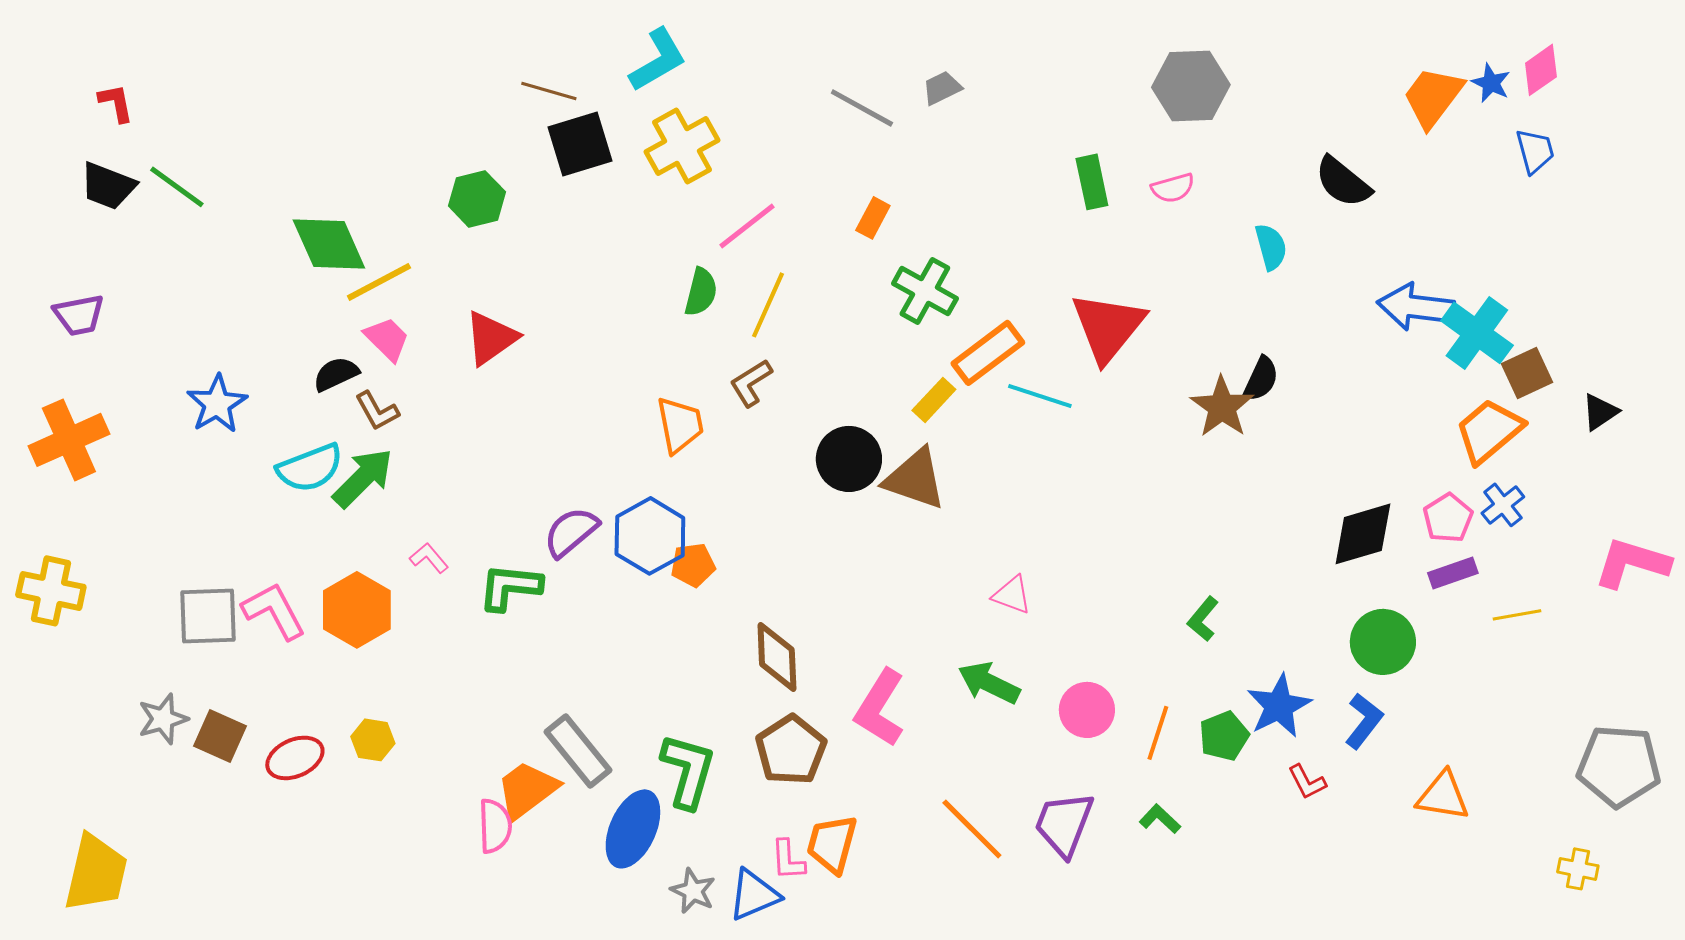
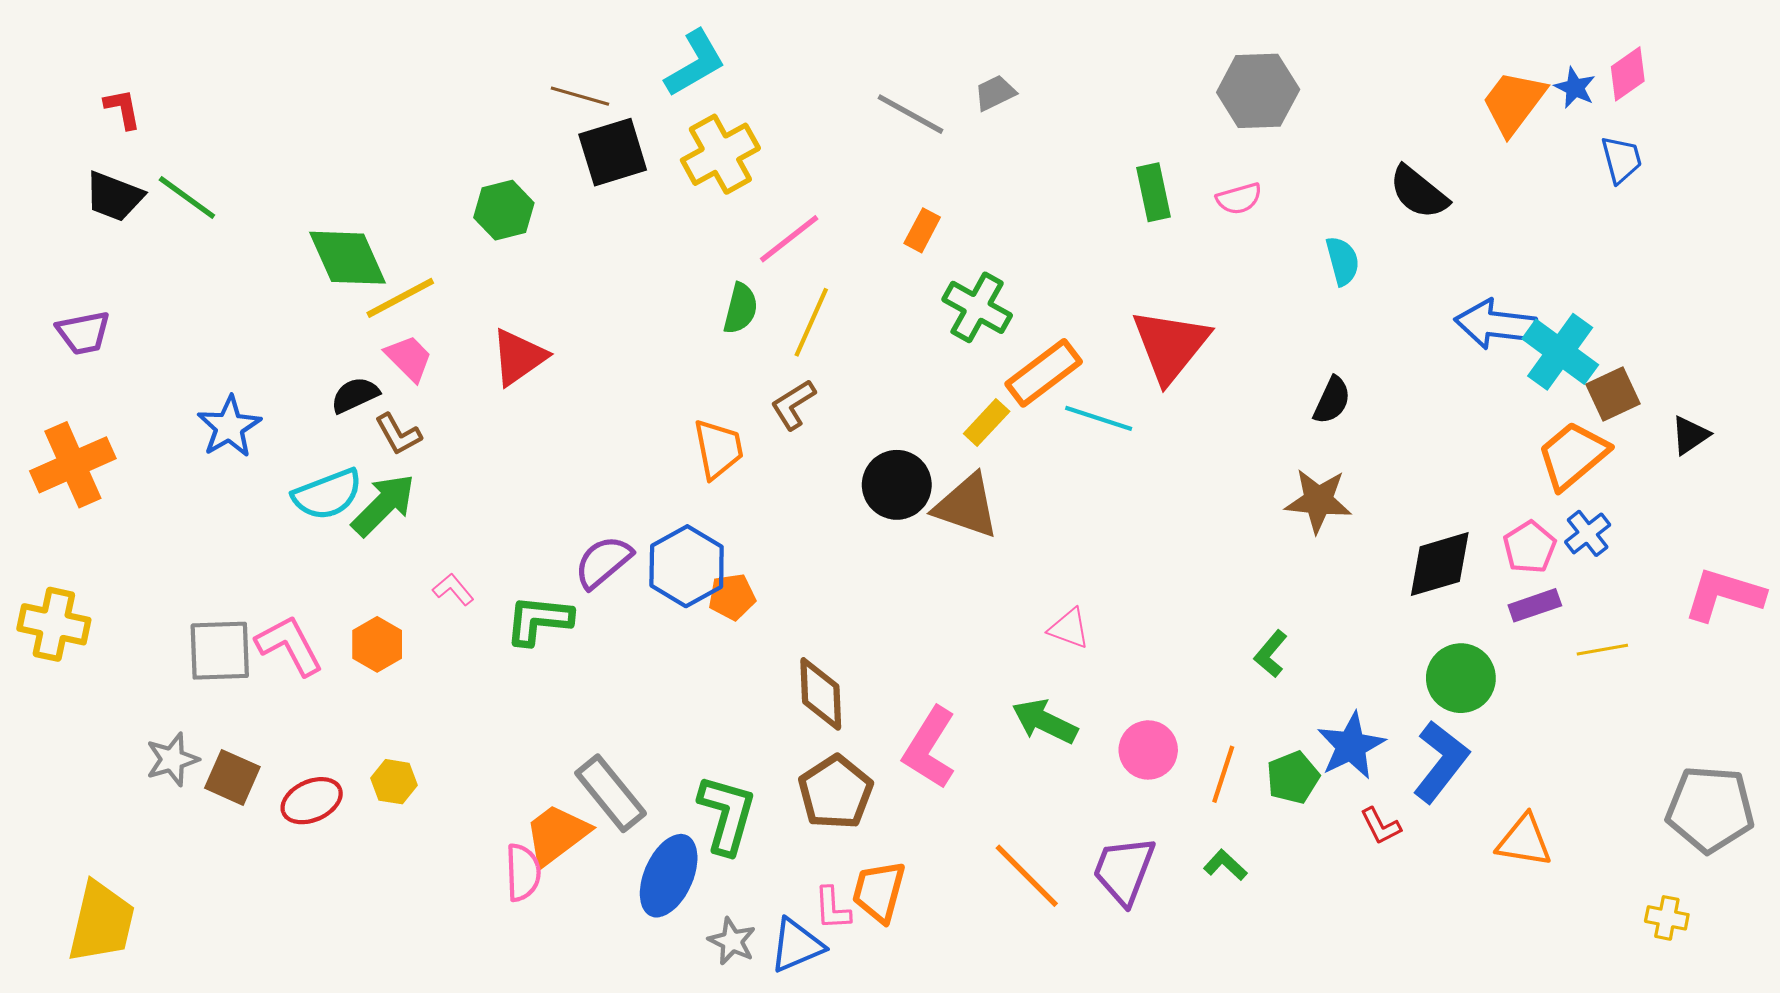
brown star: (1222, 407) -> (1318, 501), moved, turned -30
orange hexagon: (357, 610) -> (377, 644), size x0.7
blue L-shape: (1364, 721) -> (1441, 762), size x1.4

